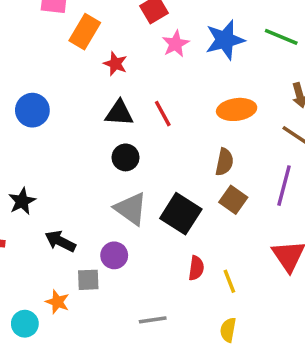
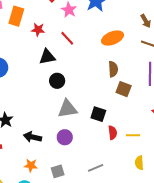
red line: (163, 114) -> (67, 38), moved
gray triangle: (131, 209) -> (67, 109), turned -30
black square: (181, 214) -> (98, 114), moved, size x0.7
gray square: (88, 280) -> (58, 171), moved
yellow line: (229, 281) -> (133, 135), turned -56
orange star: (57, 302) -> (31, 165), moved

